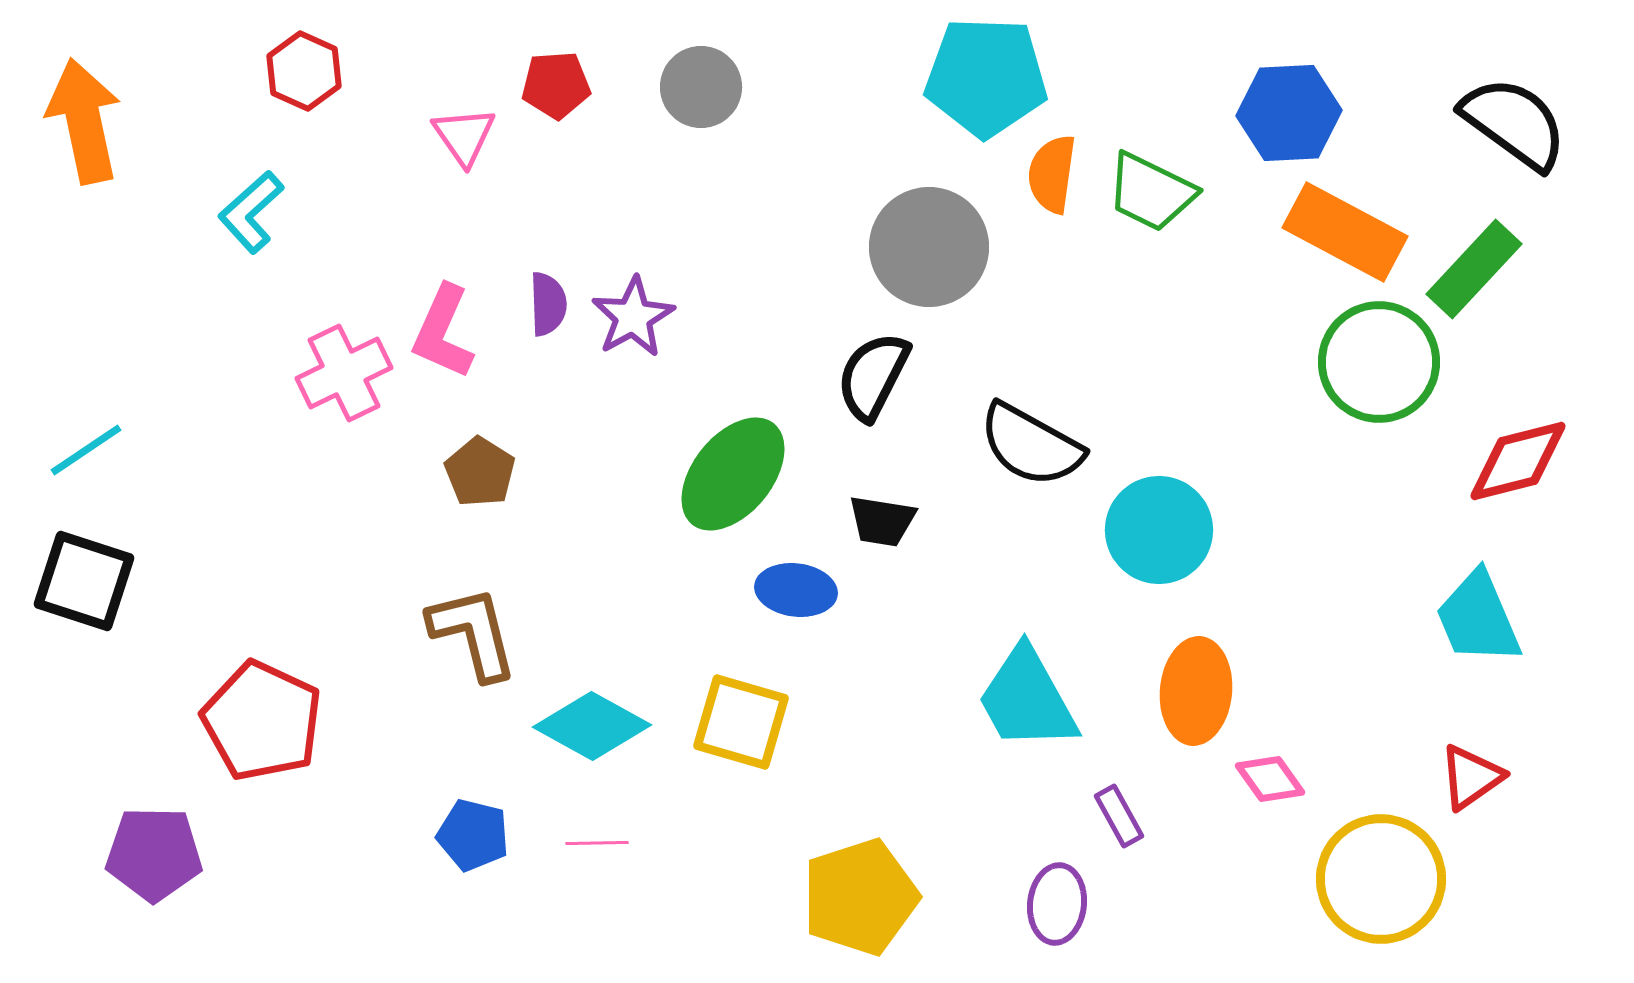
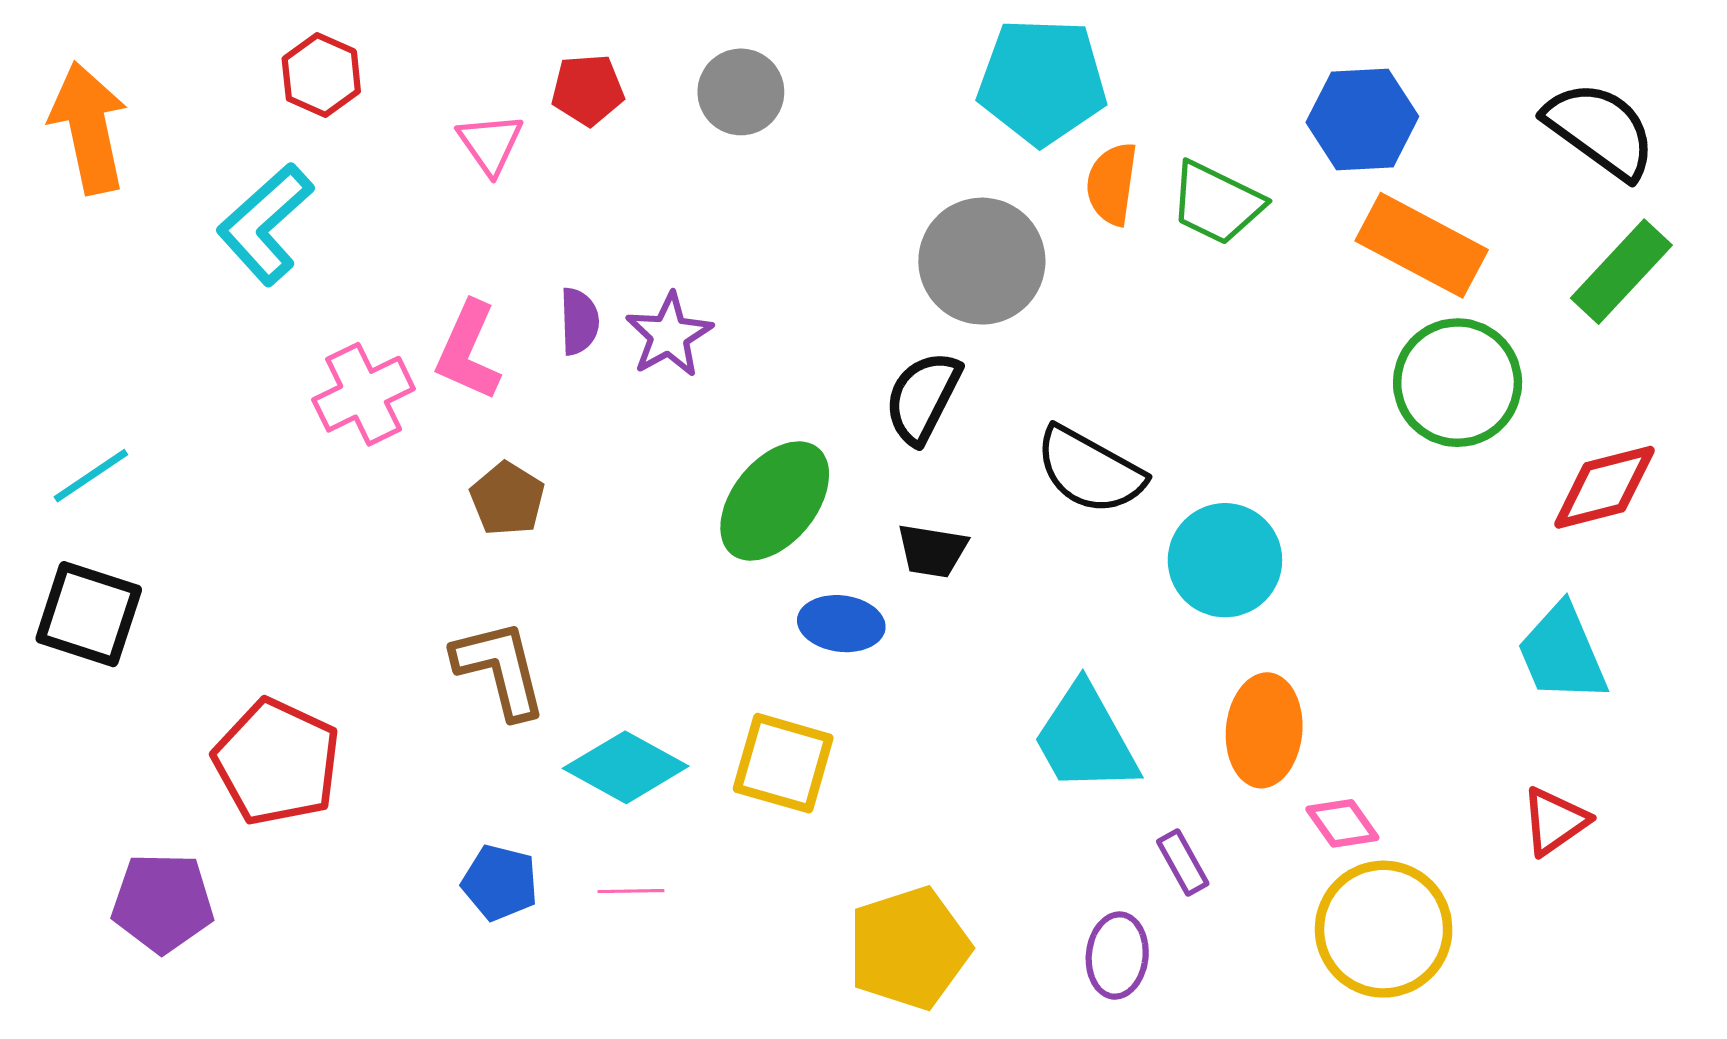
cyan L-shape: (251, 212) -> (265, 224), size x1.4
green rectangle: (1474, 269) -> (1621, 272), moved
yellow circle: (1381, 879) -> (1384, 929), moved

